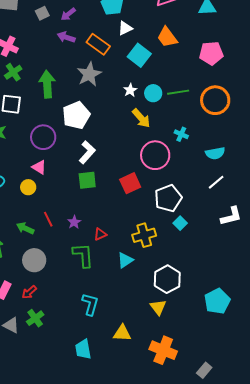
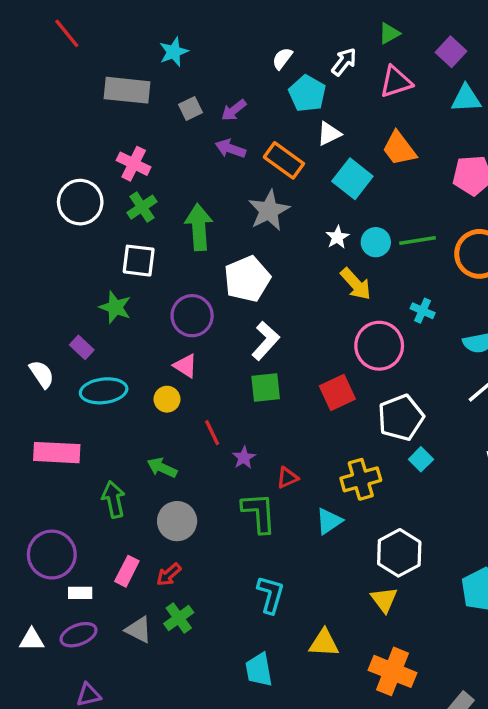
red line: (48, 219) -> (212, 433), moved

